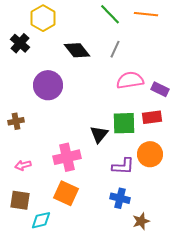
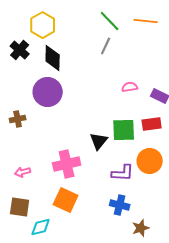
gray line: (115, 49) -> (106, 46), moved
black diamond: (77, 50) -> (53, 58), moved, turned 40
pink semicircle: (130, 80) -> (130, 87), size x0.6
brown cross: (16, 121) -> (18, 119), moved

